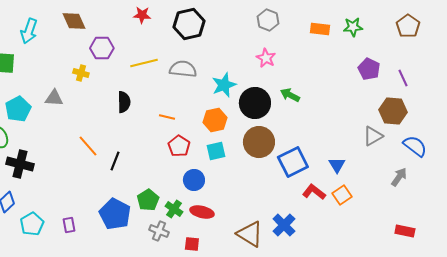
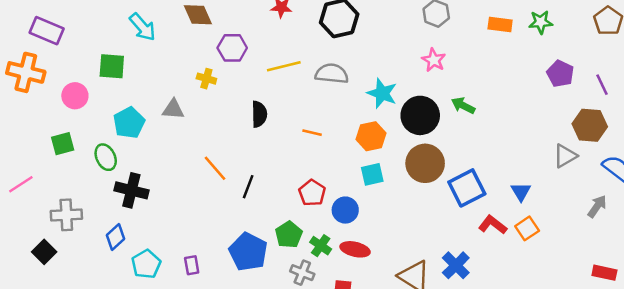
cyan arrow: (29, 31) -> (143, 27), turned -60
cyan star: (224, 85) -> (382, 93), turned -30
red pentagon: (179, 146) -> (312, 193), moved

